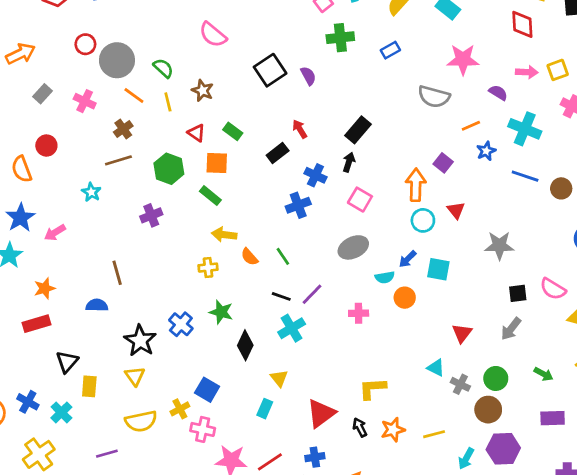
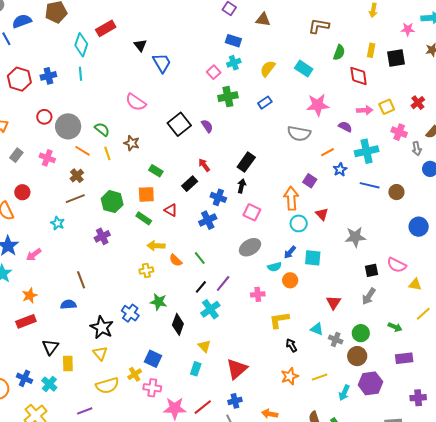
cyan cross: (525, 129) -> (367, 151), turned -30
red triangle: (196, 133) -> (171, 210), moved
black line: (281, 296) -> (201, 287), turned -64
yellow L-shape: (372, 388) -> (279, 320), moved
black arrow: (360, 427) -> (291, 345), moved

